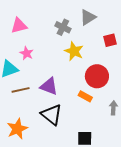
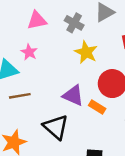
pink triangle: (19, 26) -> (37, 20), moved
purple triangle: (49, 86) -> (73, 95), moved

